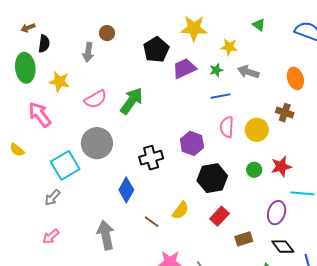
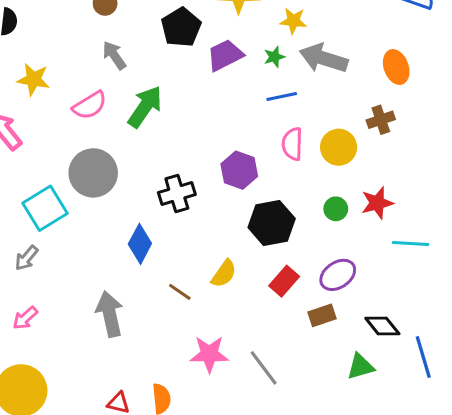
gray arrow: (88, 52) -> (114, 55), moved, turned 138
gray arrow: (248, 72) -> (324, 58), size x1.4
brown cross: (285, 113) -> (381, 120), turned -36
purple ellipse: (277, 213) -> (338, 275), moved, turned 40

